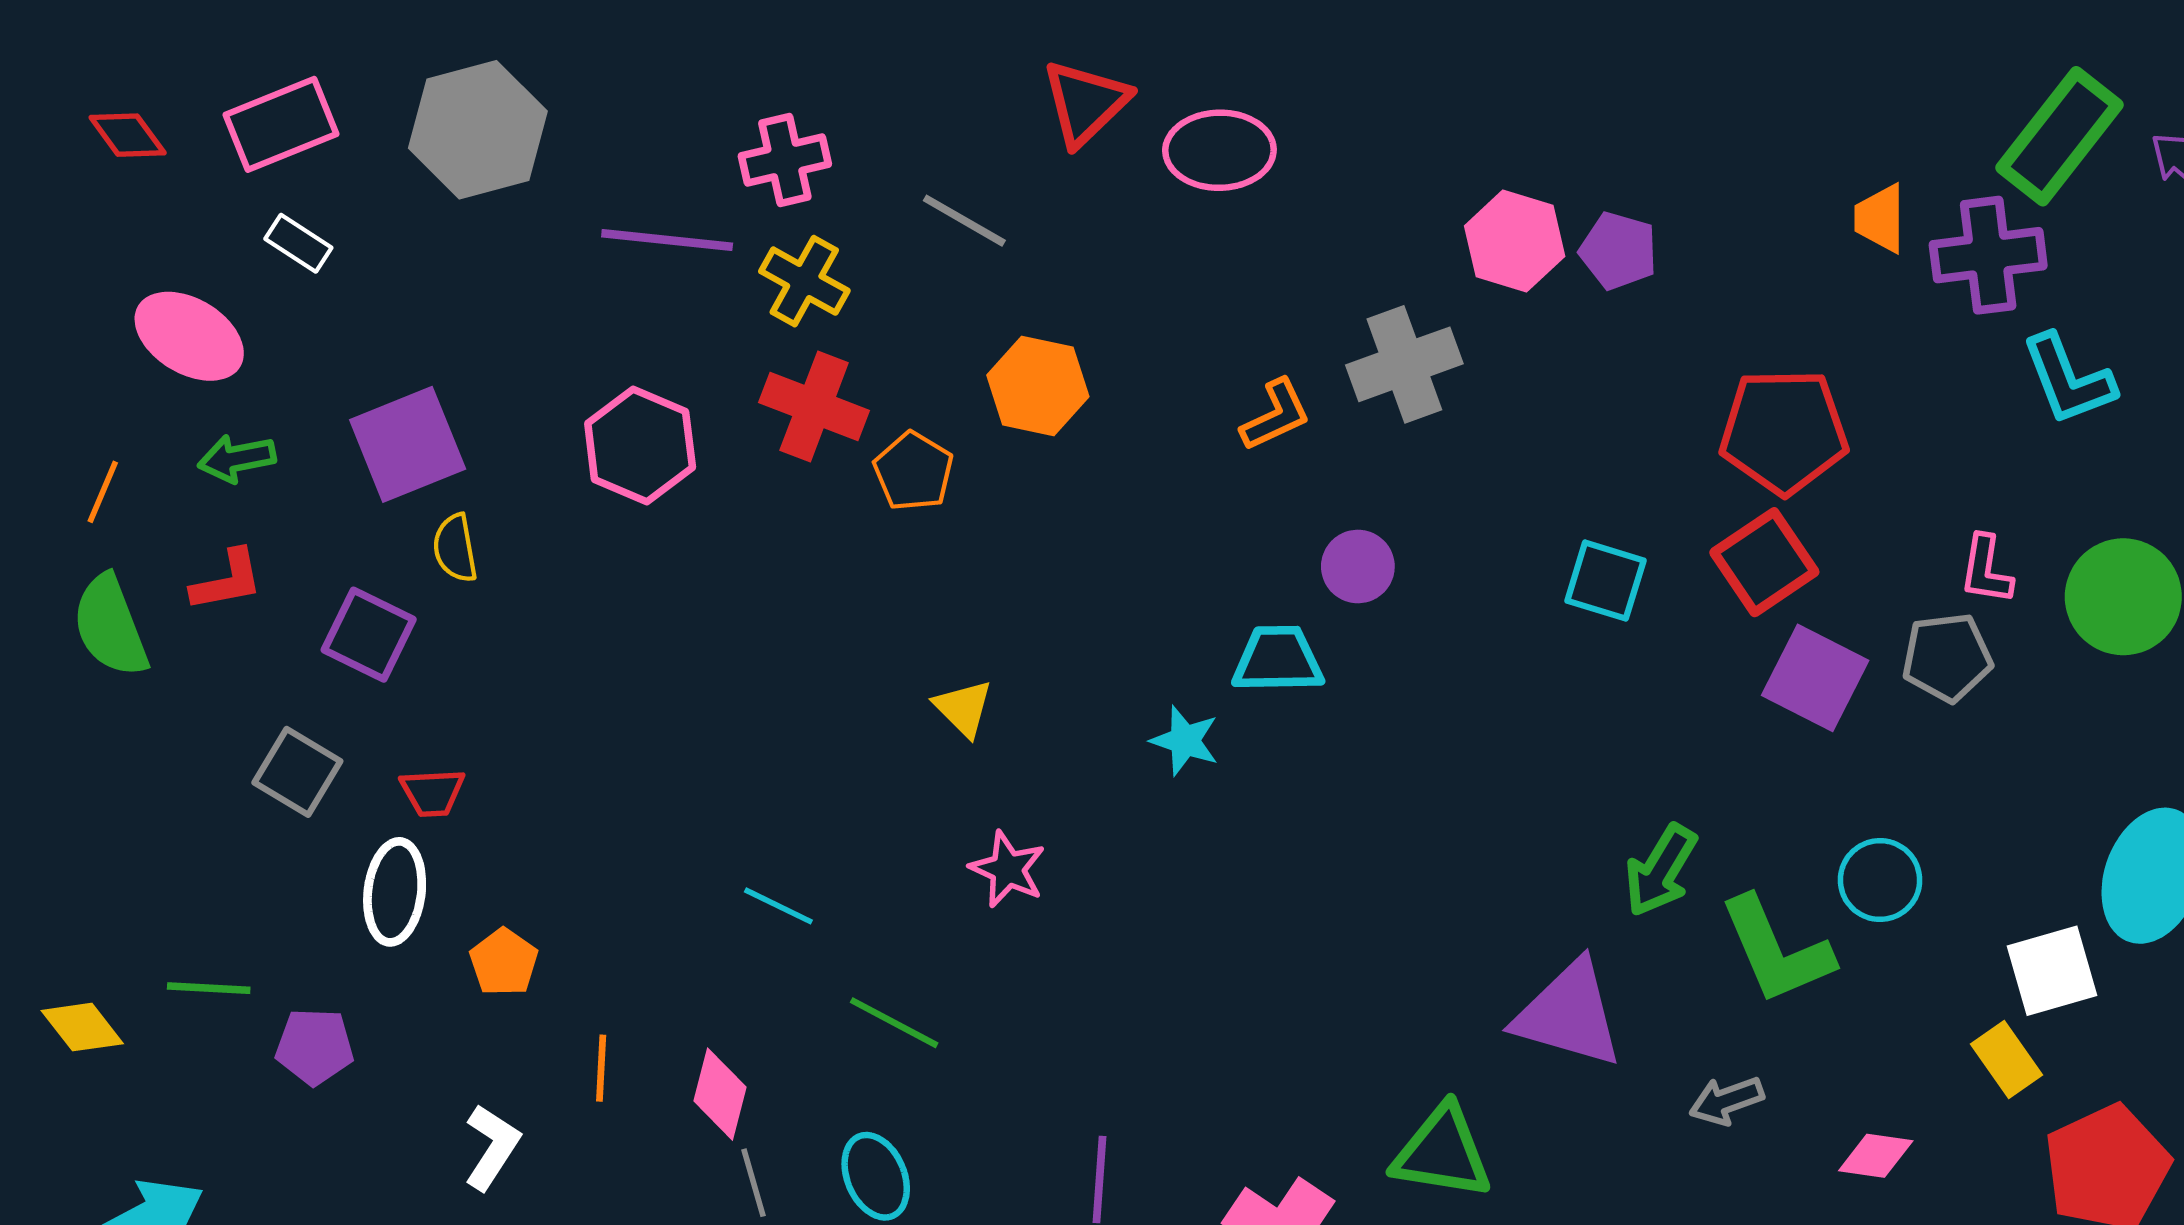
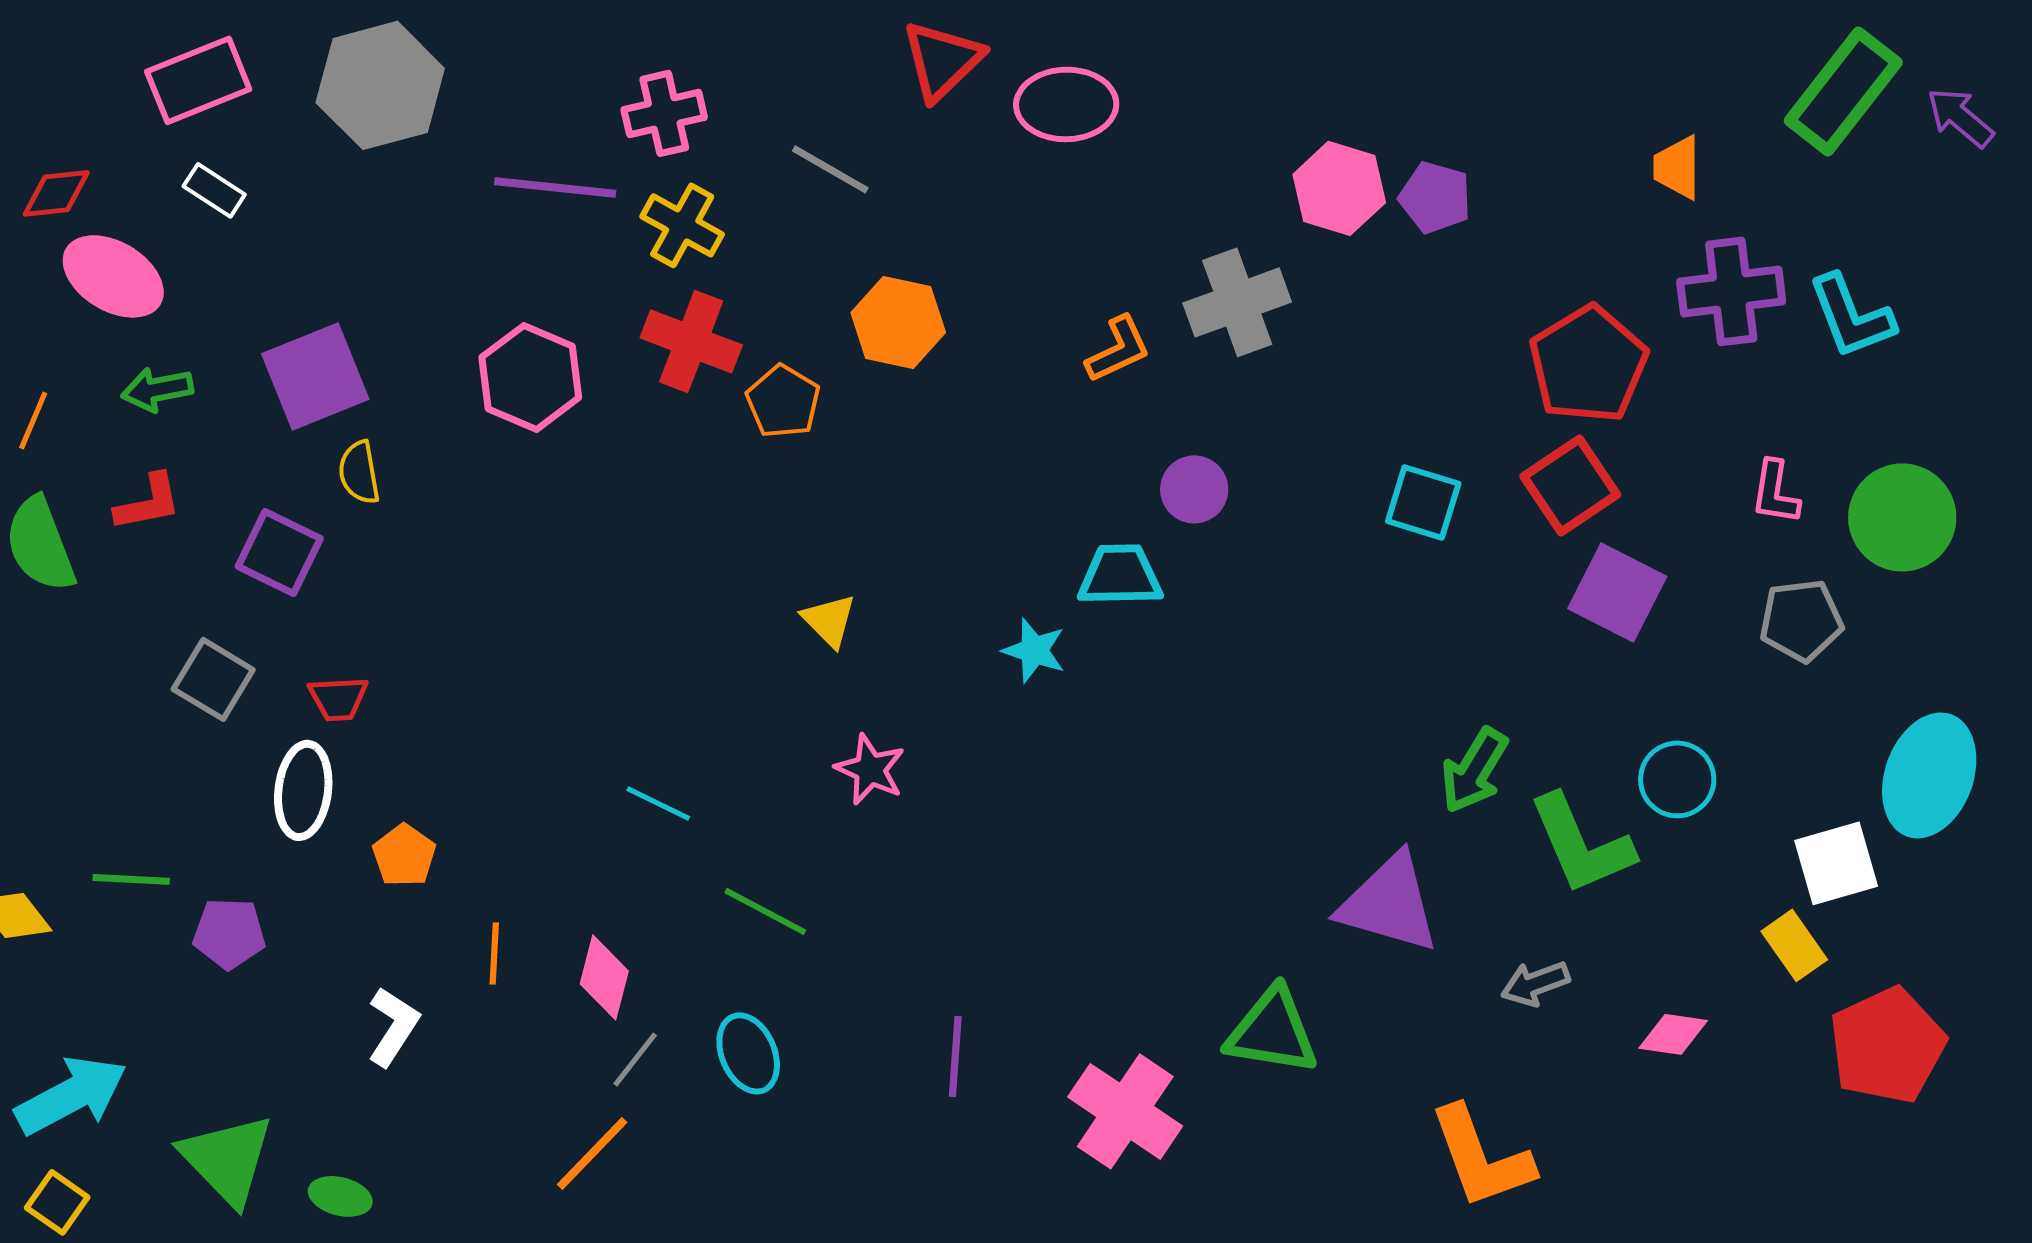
red diamond: (128, 135) -> (56, 193), moved, turned -60
purple cross: (1988, 255) -> (1731, 291), moved
red pentagon: (1784, 431) -> (1588, 364), turned -30
gray pentagon: (1947, 657) -> (1801, 620), moved
gray line: (754, 1183) -> (635, 1059), turned 54

